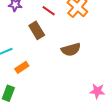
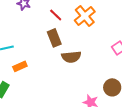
brown rectangle: (37, 30) -> (54, 38), moved

